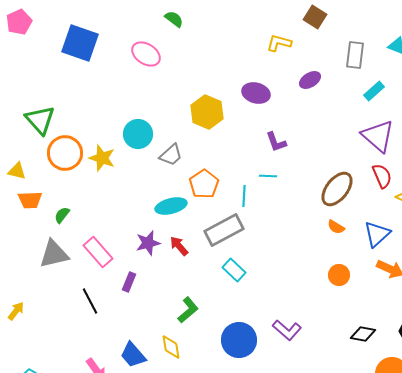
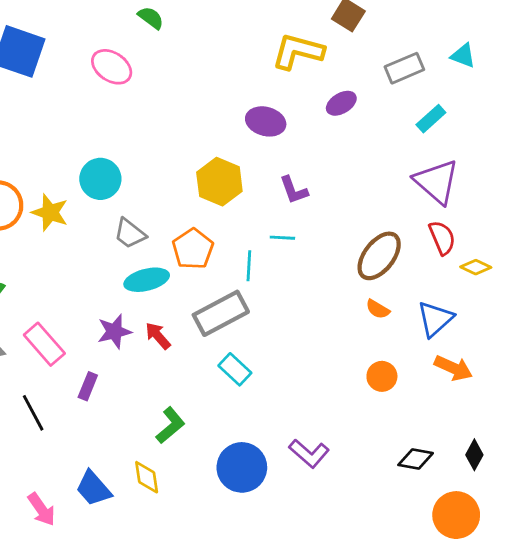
yellow L-shape: (279, 43) -> (298, 51), size x1.5
gray rectangle: (355, 55) -> (404, 68), turned 60
yellow hexagon: (207, 112) -> (219, 182), moved
gray trapezoid: (171, 155) -> (130, 233), moved, turned 80

